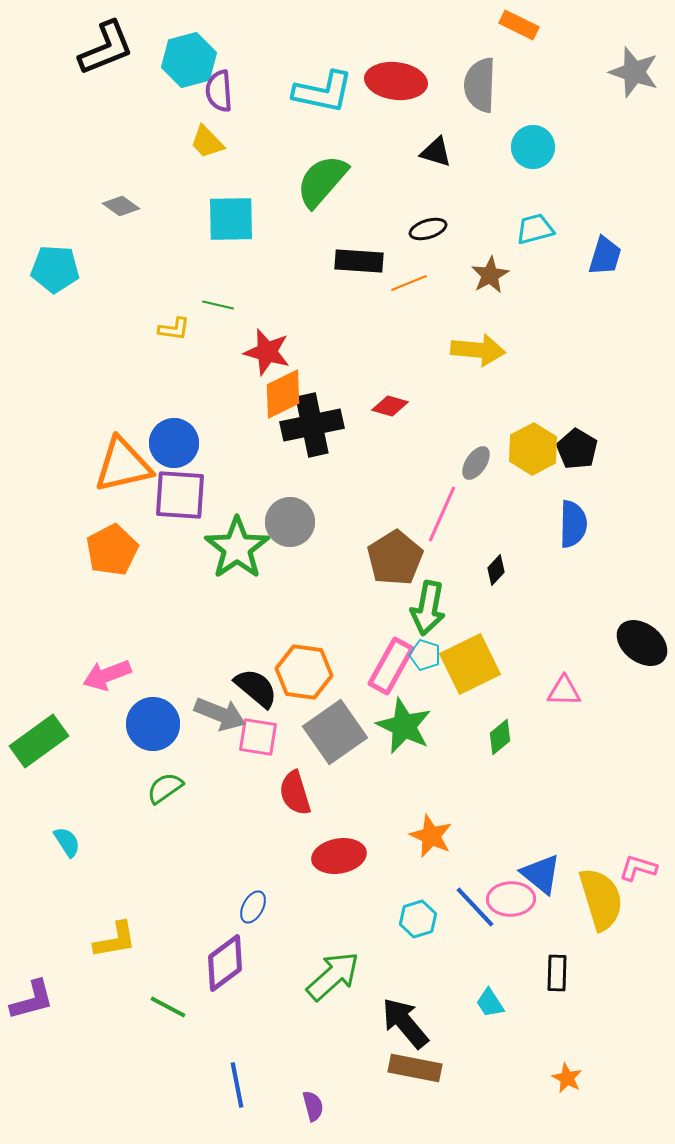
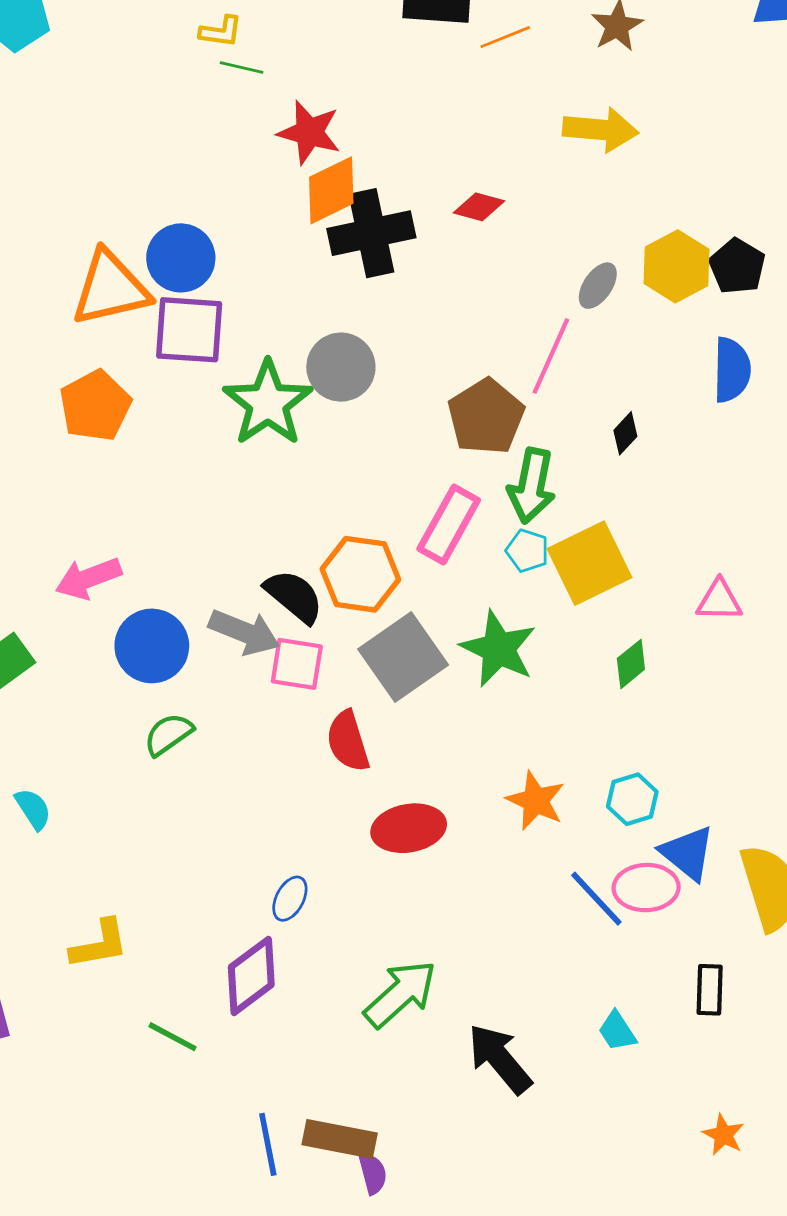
yellow L-shape: (174, 329) -> (221, 32), moved
pink rectangle: (391, 666) -> (449, 524), moved
cyan hexagon: (418, 919) -> (632, 799), moved
brown rectangle: (415, 1068) -> (340, 1139), moved

